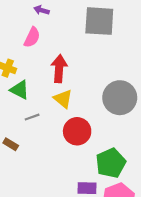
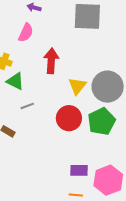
yellow triangle: (63, 99) -> (77, 86), moved, turned 30
green pentagon: (111, 163) -> (102, 121), moved

